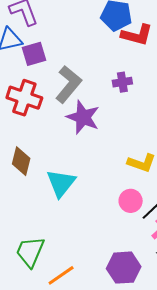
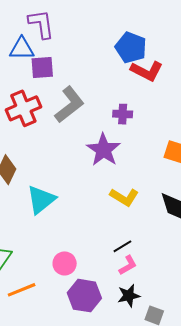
red cross: (24, 98) -> (23, 108), turned 36
purple star: (83, 117) -> (104, 150), moved
pink circle: (131, 201) -> (65, 263), moved

